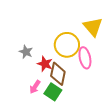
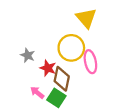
yellow triangle: (93, 27) -> (86, 18), moved
pink arrow: (35, 87) -> (37, 93), turned 96

